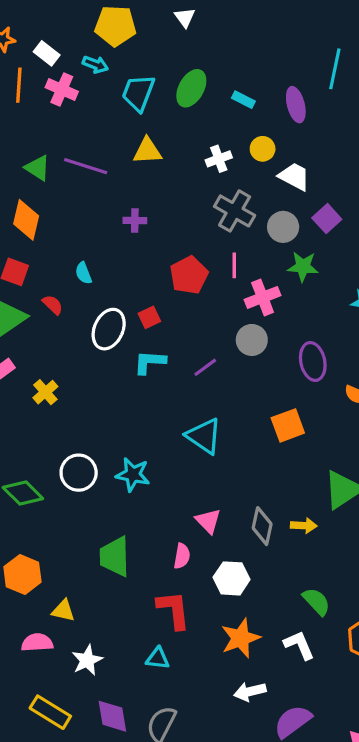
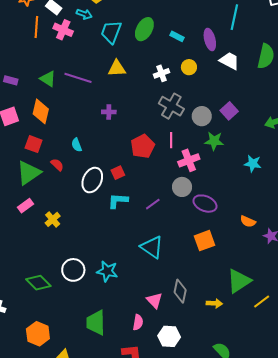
white trapezoid: (294, 176) -> (229, 61), moved
purple ellipse: (313, 361) -> (205, 204), moved, turned -55
gray diamond: (262, 526) -> (180, 291), moved

